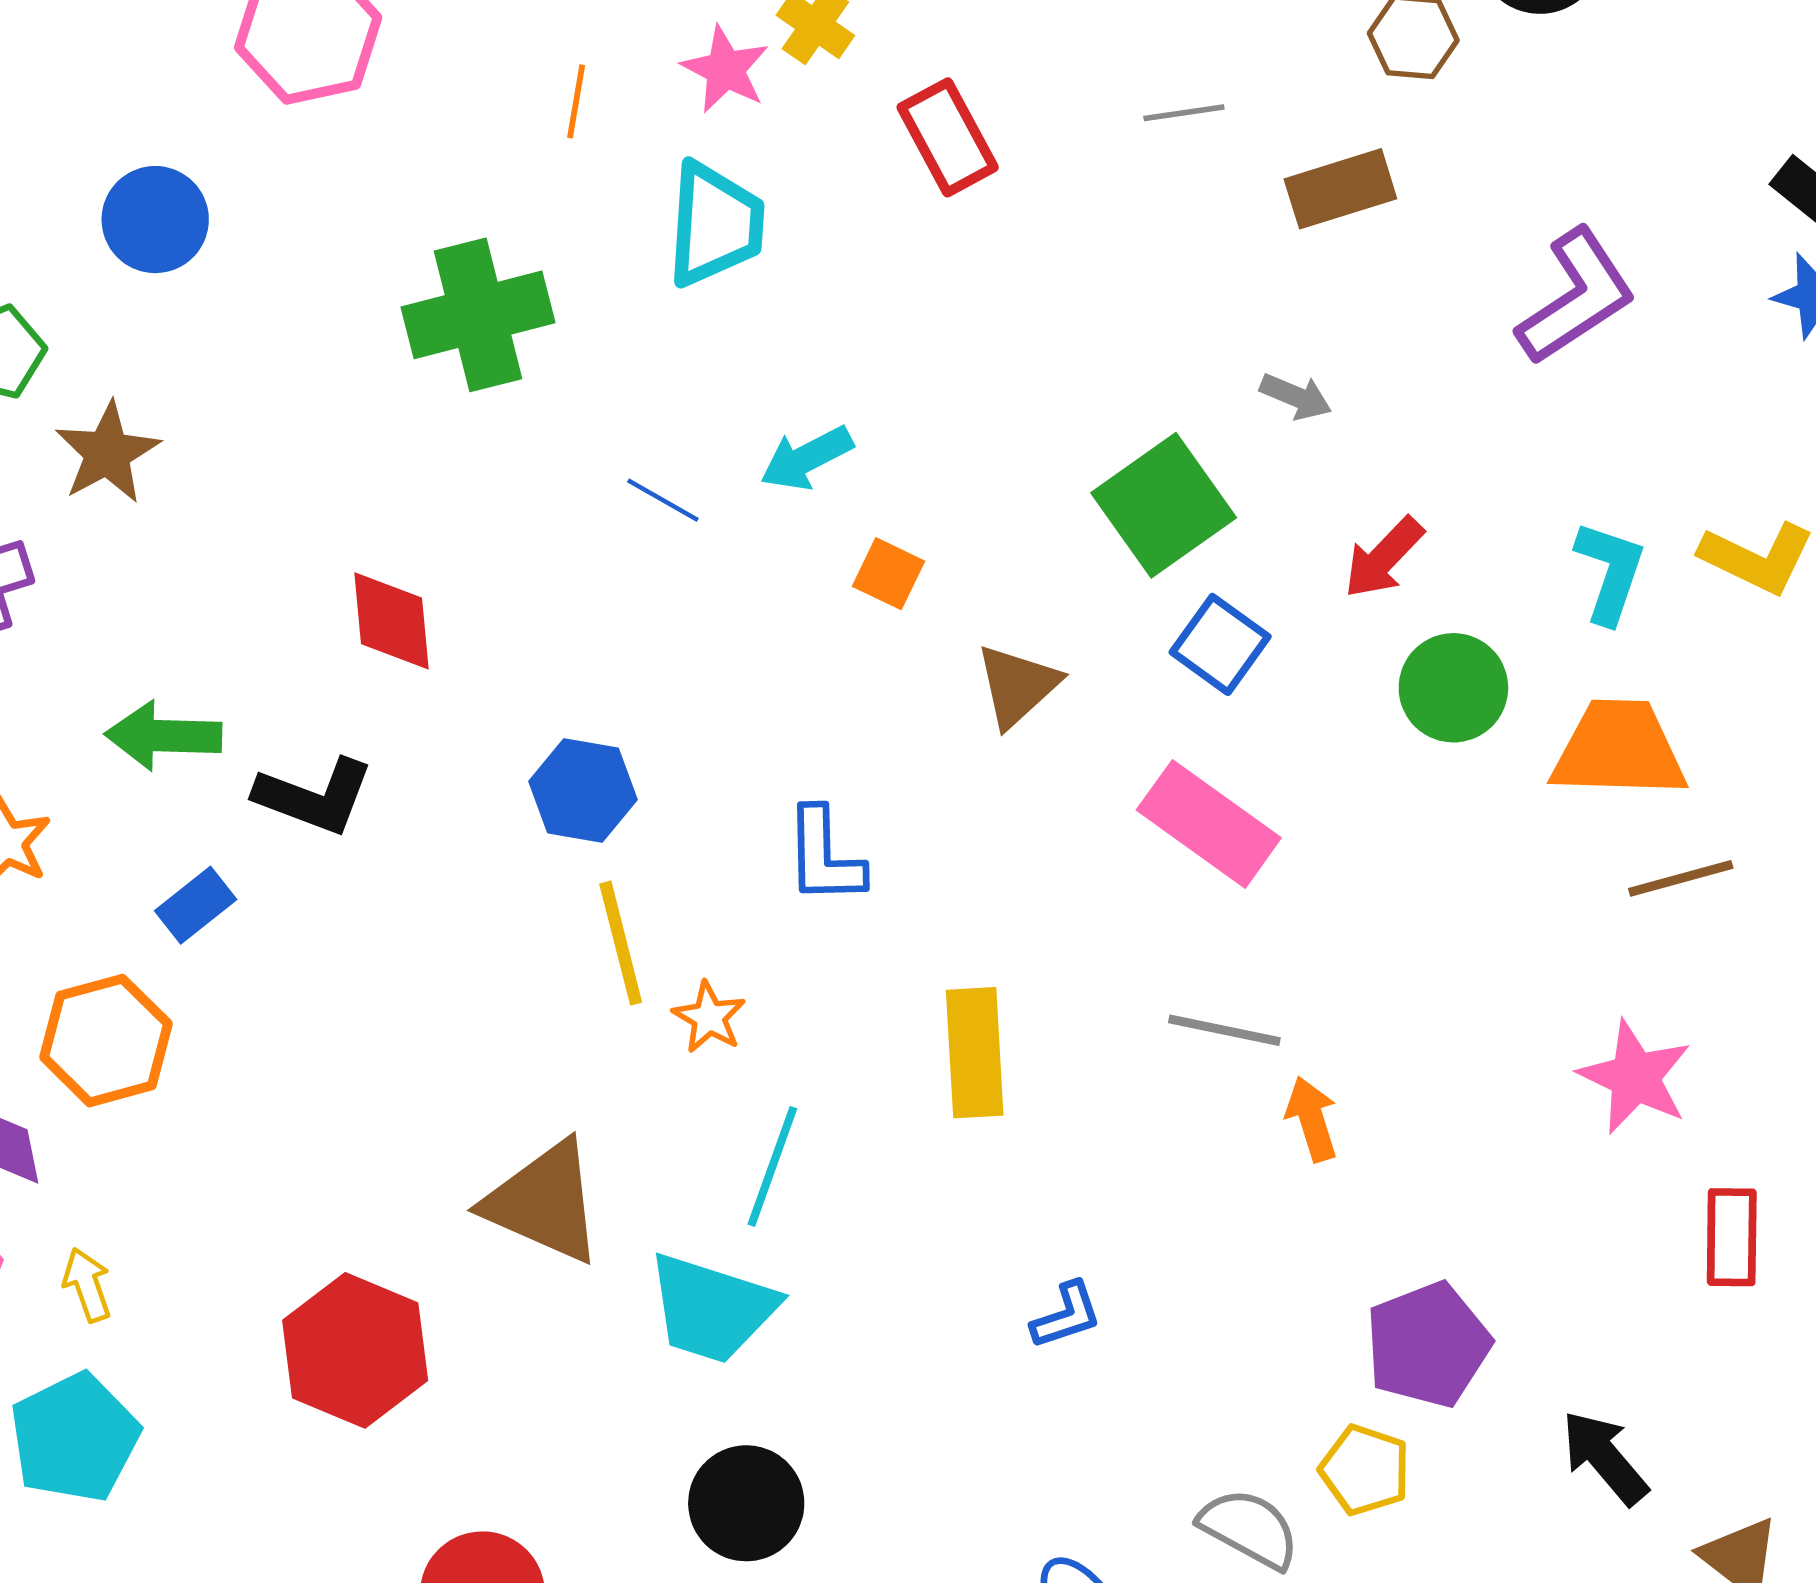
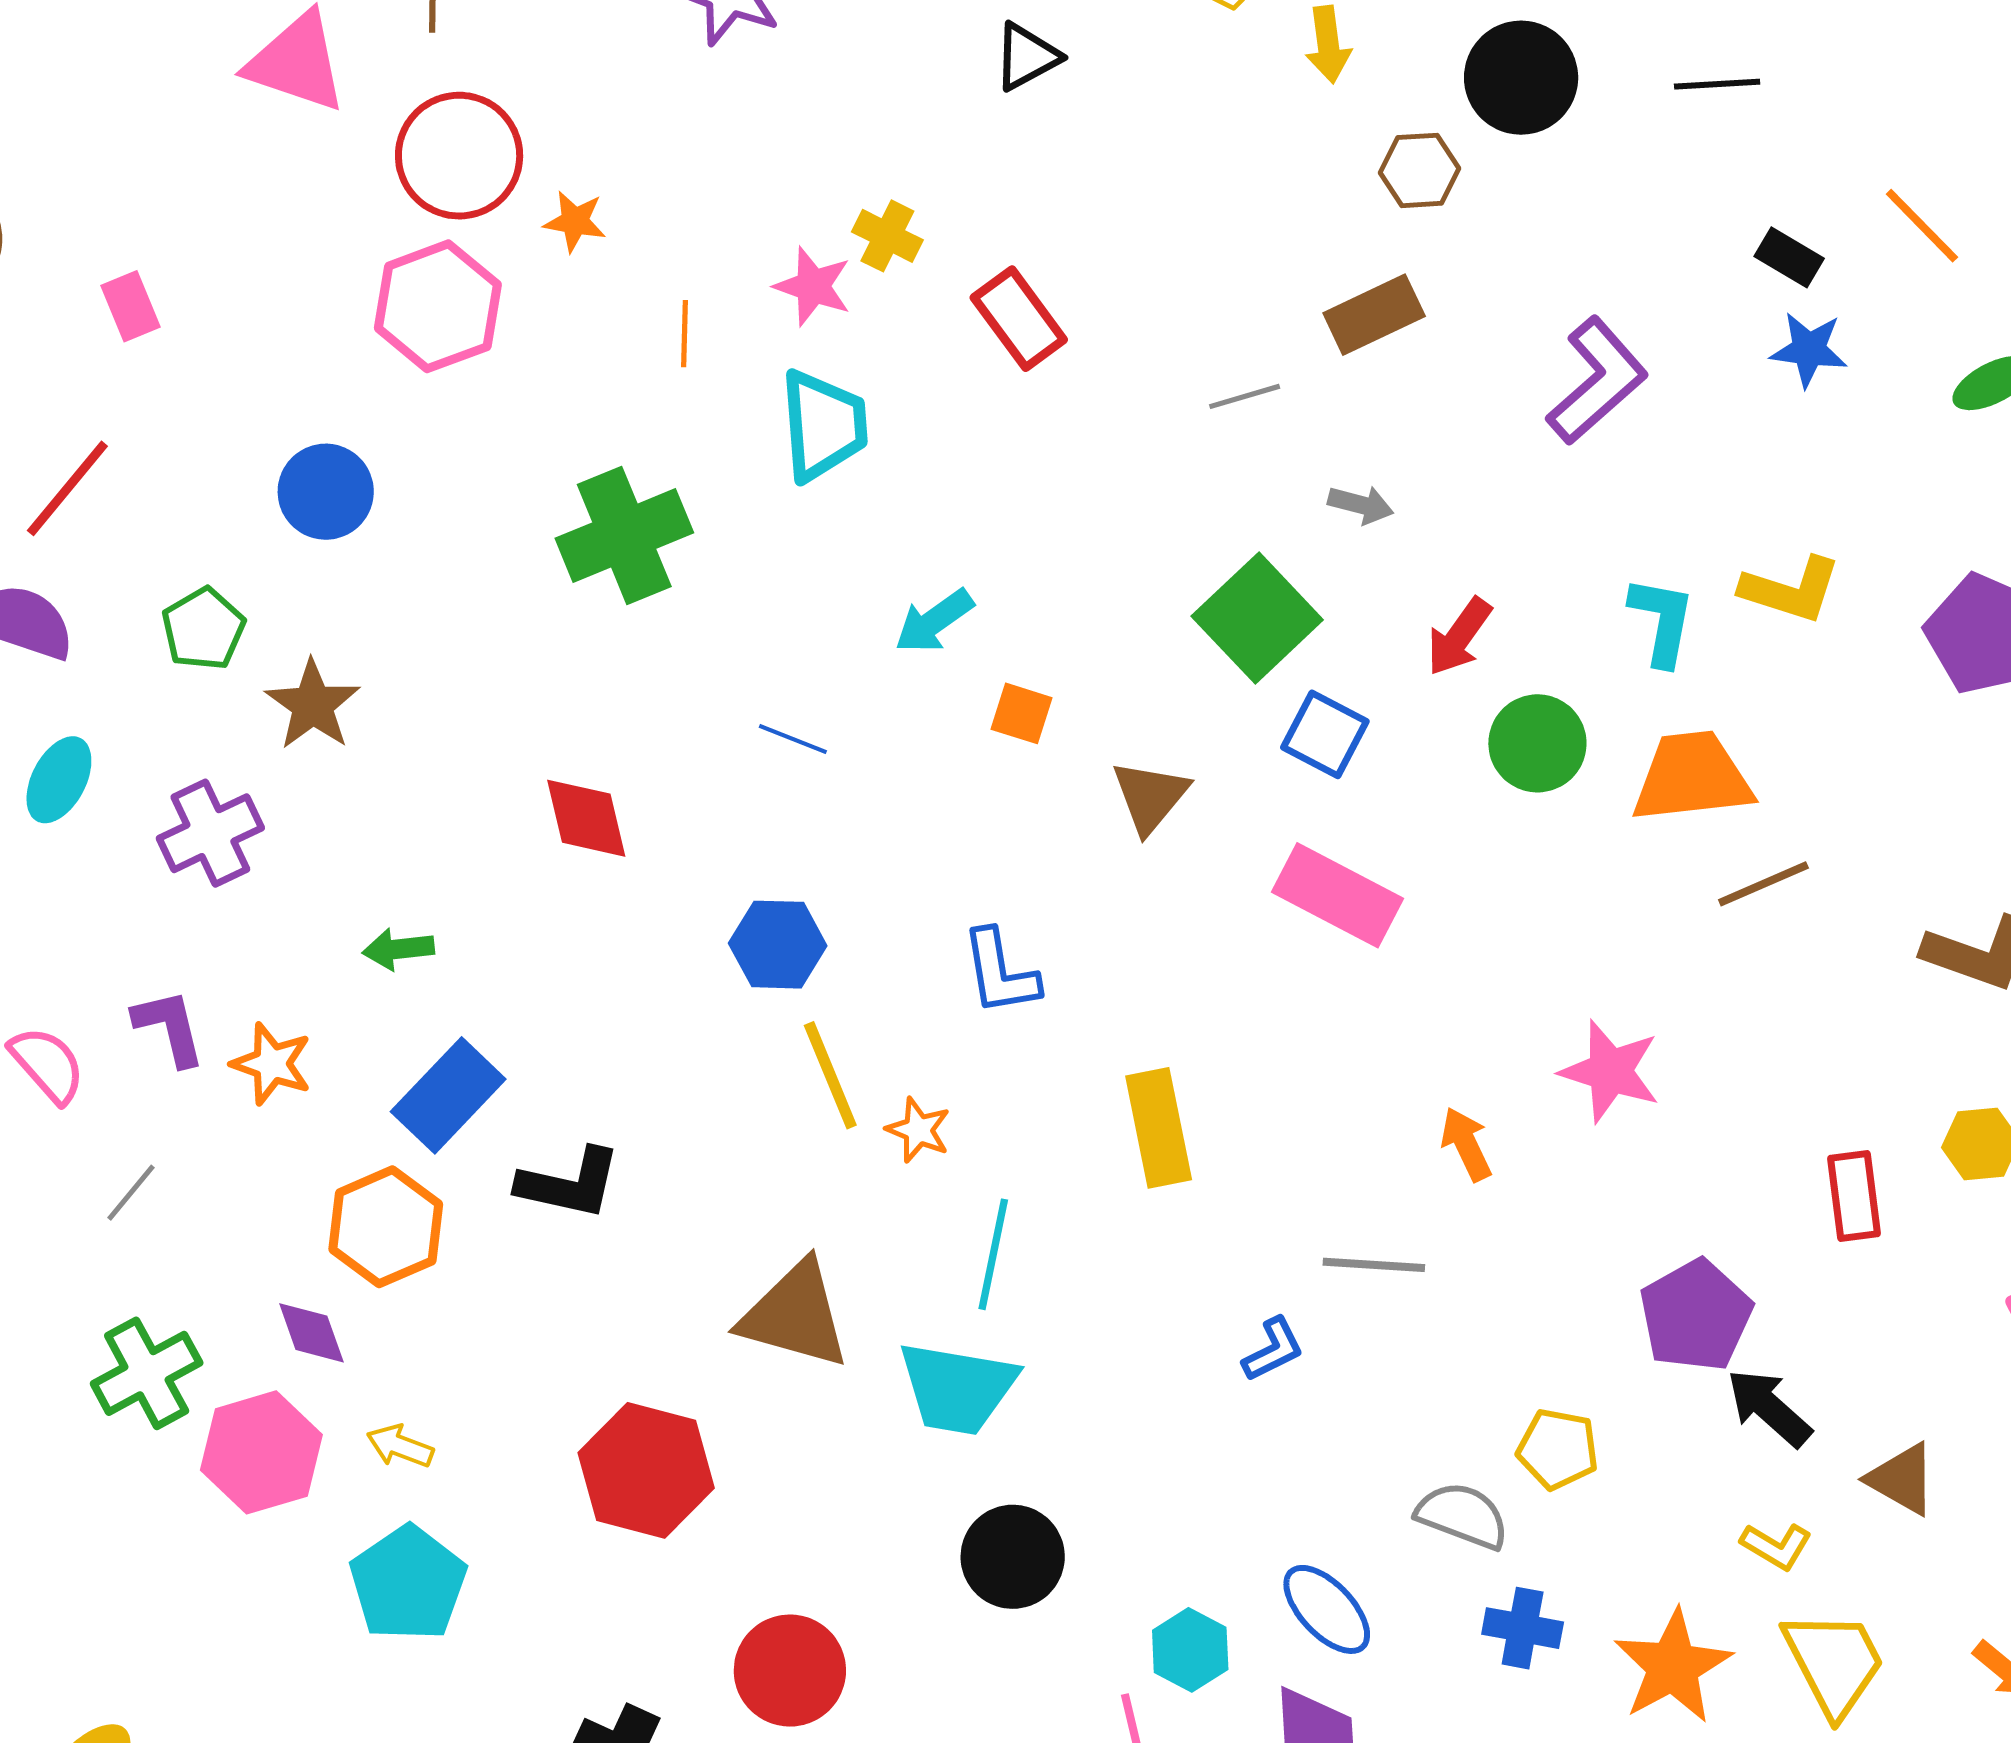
gray line: (1184, 113) -> (1245, 396), moved
blue line: (663, 500) -> (793, 739), moved
green arrow: (163, 736) -> (398, 949), size x0.7
black L-shape: (314, 796) -> (569, 1184), moved
blue rectangle: (196, 905) -> (448, 1095), size x1.6
gray line: (1224, 1030) -> (1374, 1265), moved
pink star: (1635, 1077) -> (1610, 1071), moved
yellow arrow: (87, 1285) -> (400, 1446), turned -42
purple pentagon: (1428, 1345) -> (1696, 1315), moved

